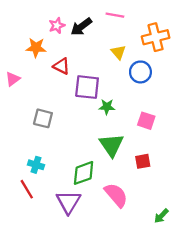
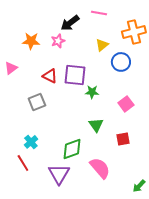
pink star: (57, 26) -> (58, 41), moved
yellow triangle: (118, 52) -> (102, 45), turned 32
red triangle: (62, 66) -> (50, 76), moved
gray square: (43, 118) -> (37, 102), turned -36
pink square: (146, 121) -> (126, 104), turned 35
green triangle: (111, 145) -> (96, 125), size x0.7
cyan cross: (36, 165) -> (31, 142), turned 32

